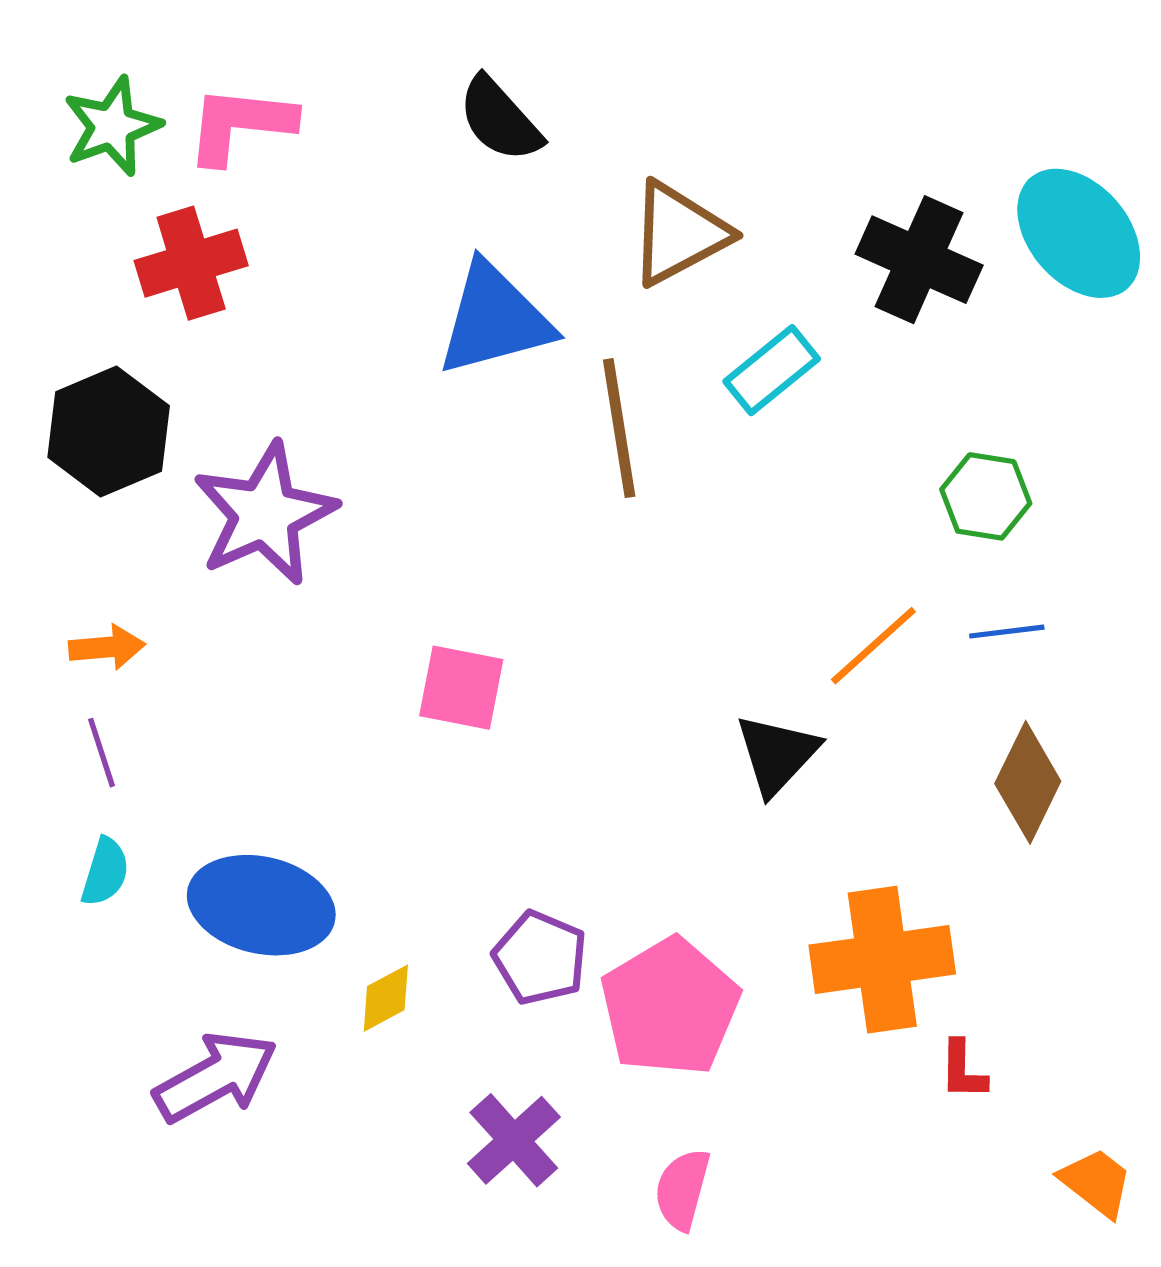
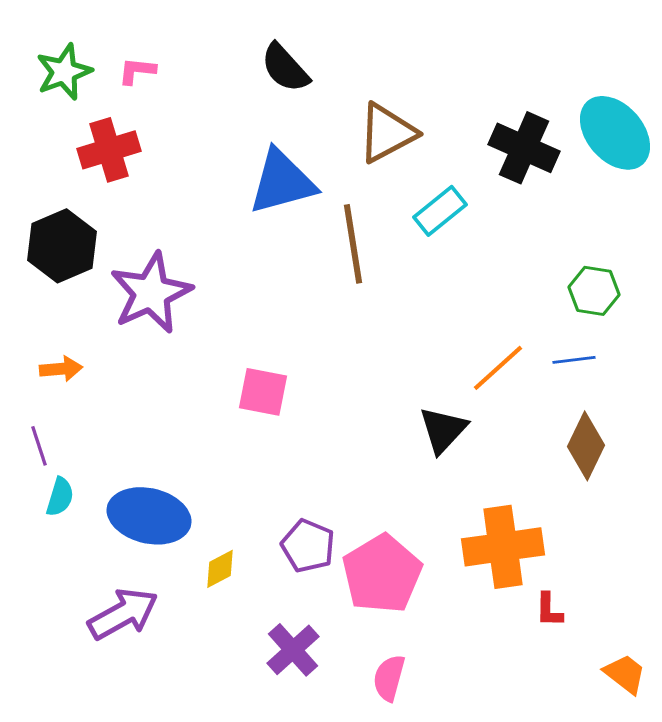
pink L-shape: (240, 125) -> (137, 71), size x0.6
green hexagon: (986, 496) -> (594, 291), moved
purple line: (102, 753) -> (39, 446), moved

